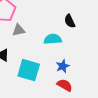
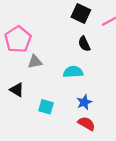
black semicircle: (70, 21) -> (84, 44), moved
cyan square: (29, 70) -> (46, 107), size x0.6

